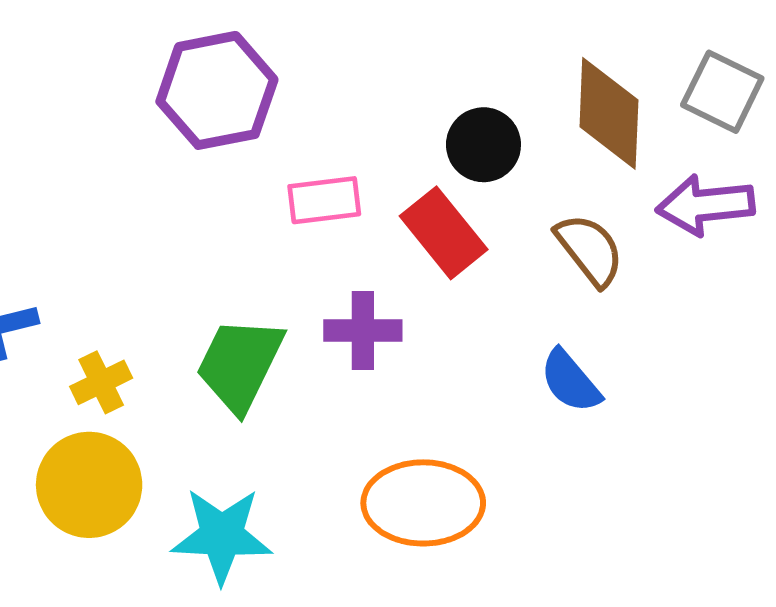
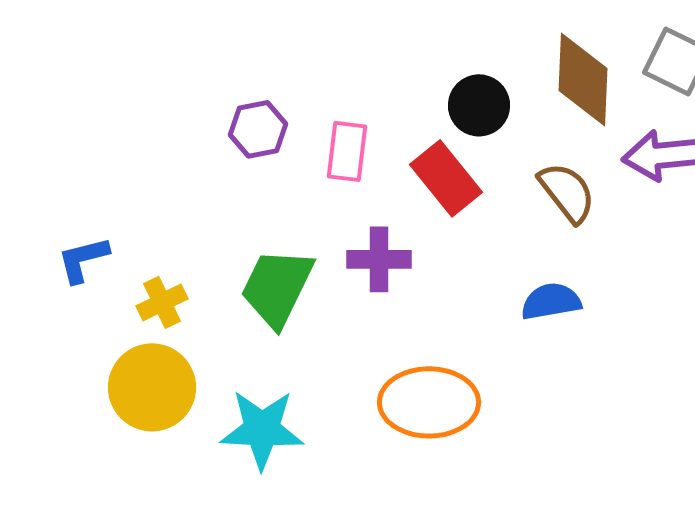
purple hexagon: (217, 90) -> (258, 129), moved, size x0.6
pink rectangle: (324, 200) -> (347, 151), turned -76
blue semicircle: (570, 381) -> (551, 301), turned 120

